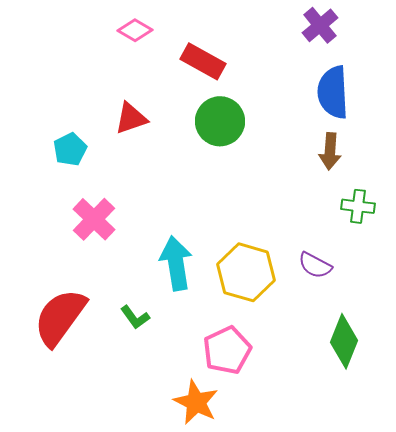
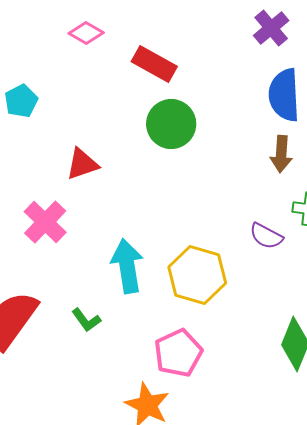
red triangle: (131, 118) -> (82, 164), moved
cyan pentagon: (70, 149) -> (21, 101), moved
purple semicircle: (315, 265) -> (266, 236), moved

